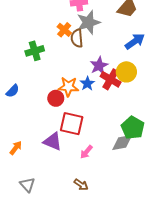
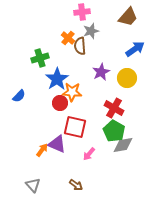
gray star: (88, 22) -> (91, 31), size x0.7
red cross: (111, 79) -> (114, 108), moved
blue star: (87, 84) -> (57, 79), moved, size x1.6
green pentagon: (133, 128) -> (114, 131), moved
orange arrow: (16, 148) -> (42, 150), moved
brown arrow: (81, 185) -> (76, 185), moved

